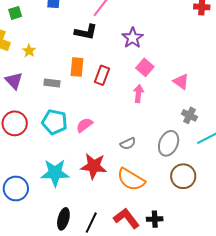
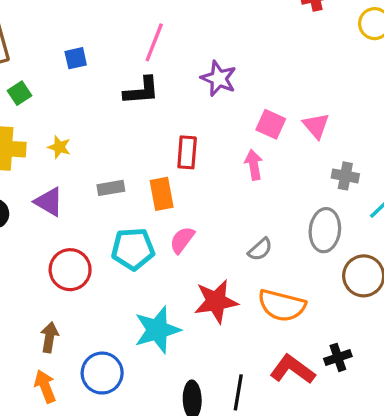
orange rectangle: (77, 67) -> (162, 194), moved
pink square: (145, 67) -> (271, 124), moved
pink triangle: (181, 82) -> (316, 126), turned 30

